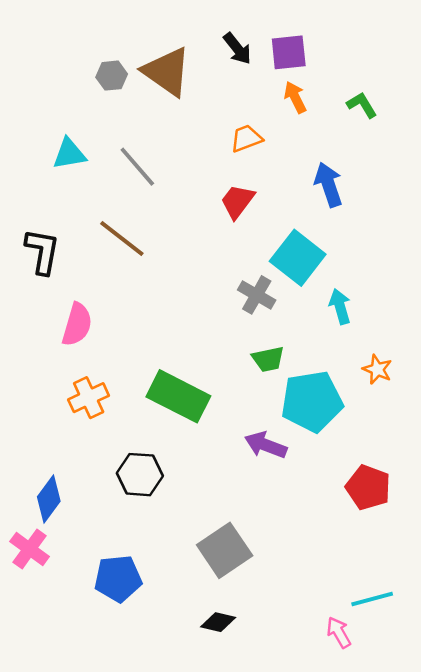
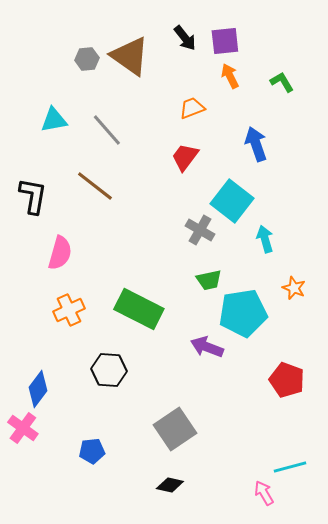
blue pentagon: (118, 579) -> (92, 451), size x0.7

